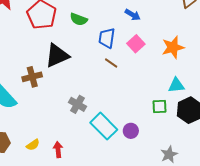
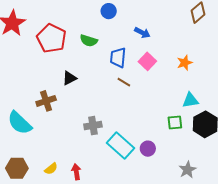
orange star: (173, 47) -> (185, 63), size x0.7
black triangle: (57, 56) -> (69, 78), size x0.6
gray cross: (78, 104) -> (93, 126), turned -36

